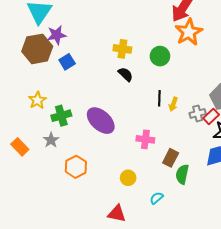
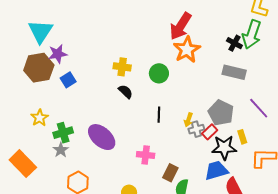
yellow arrow: (173, 104) -> (188, 120), moved
gray star: (51, 140) -> (61, 150), moved
orange rectangle: (20, 147) -> (23, 164), size x1.5

